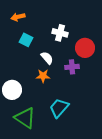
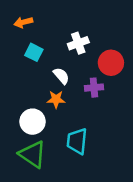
white cross: (60, 33) -> (78, 43), turned -35
white circle: (12, 90) -> (33, 122), moved
cyan trapezoid: (59, 108) -> (77, 141), turned -35

